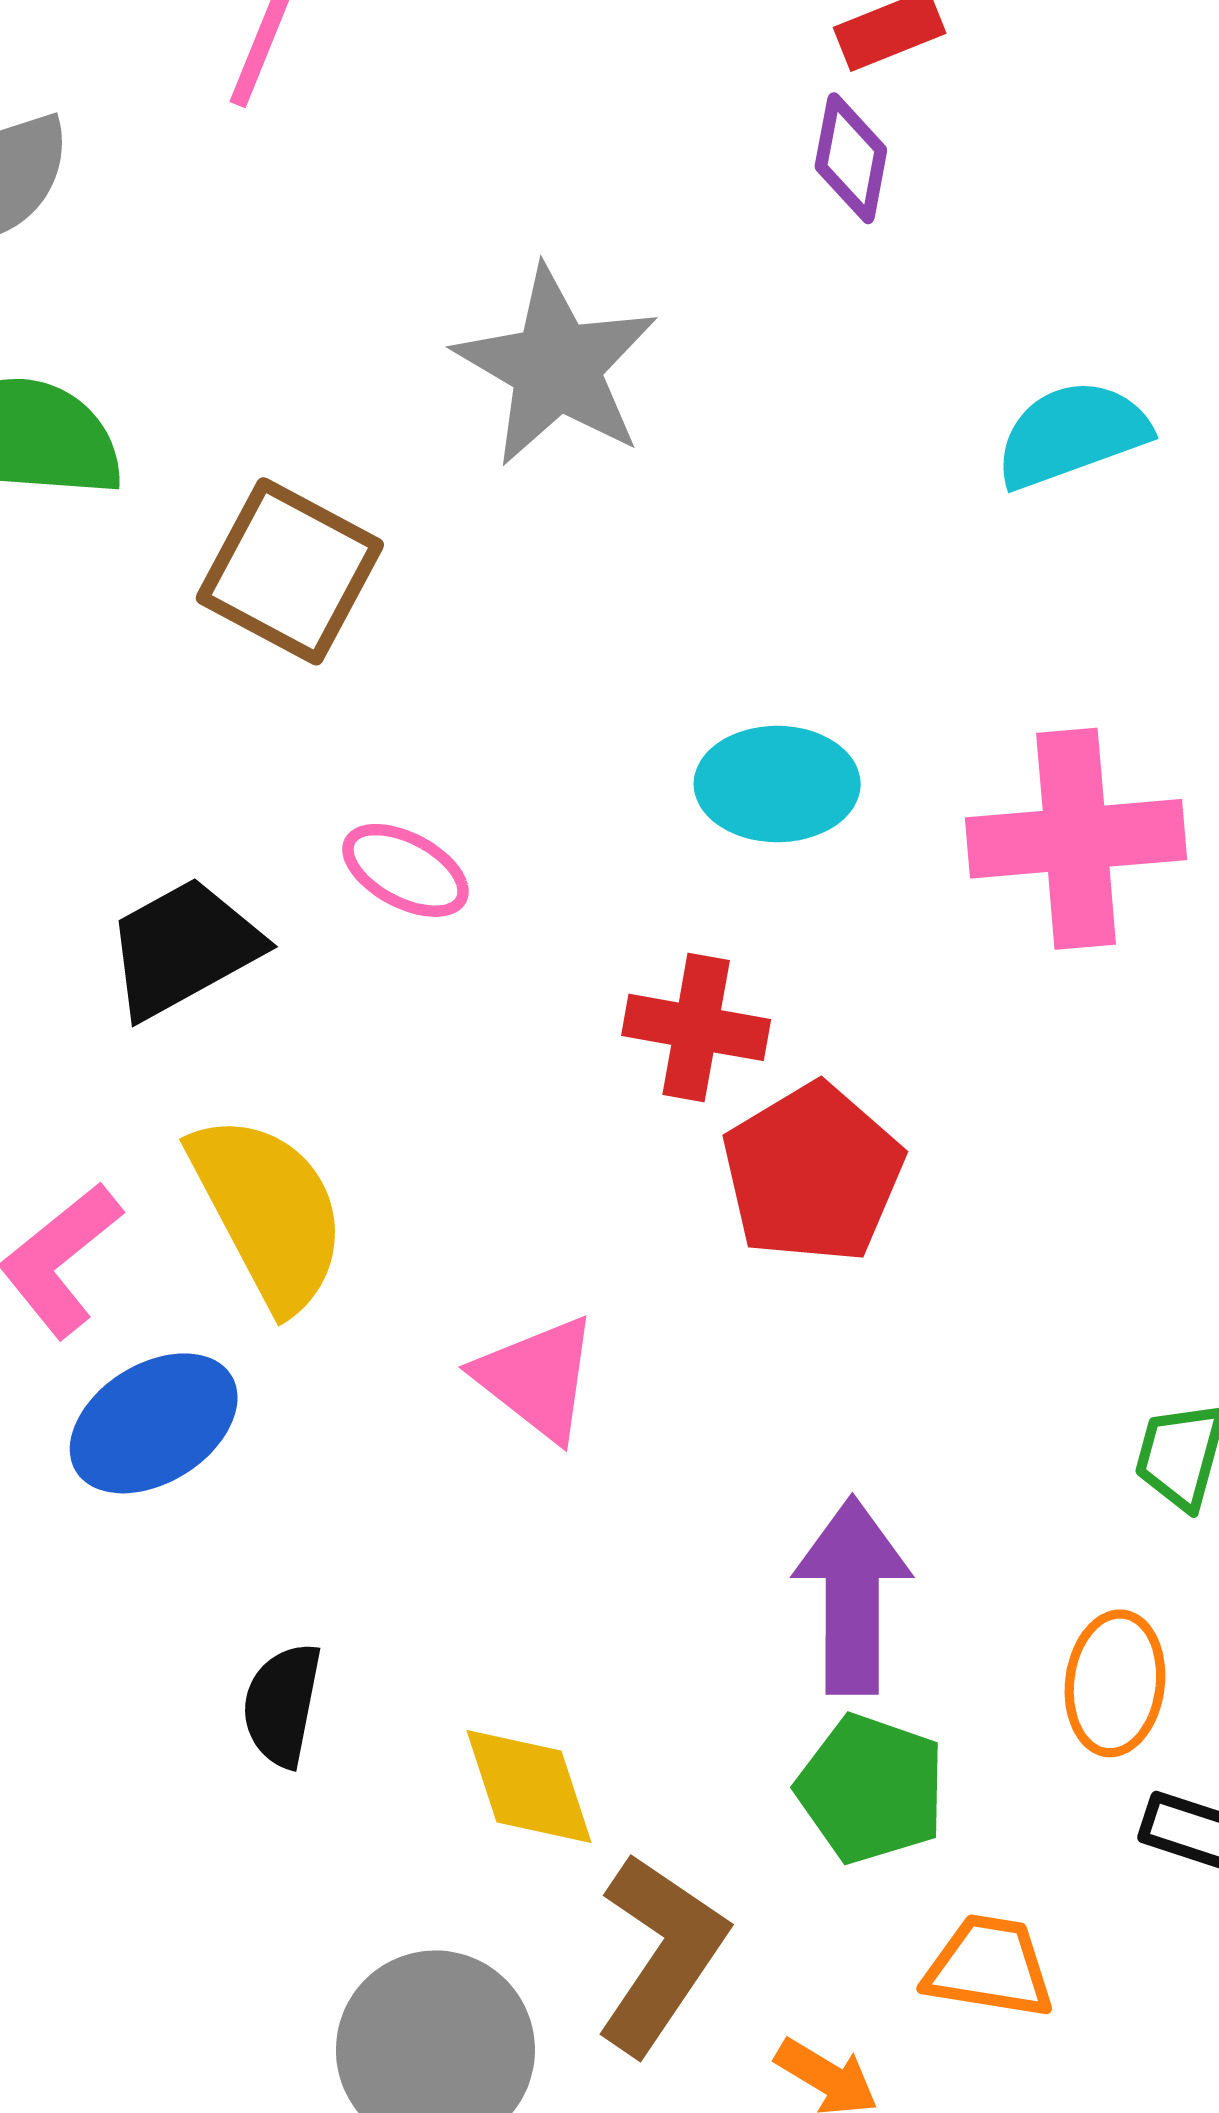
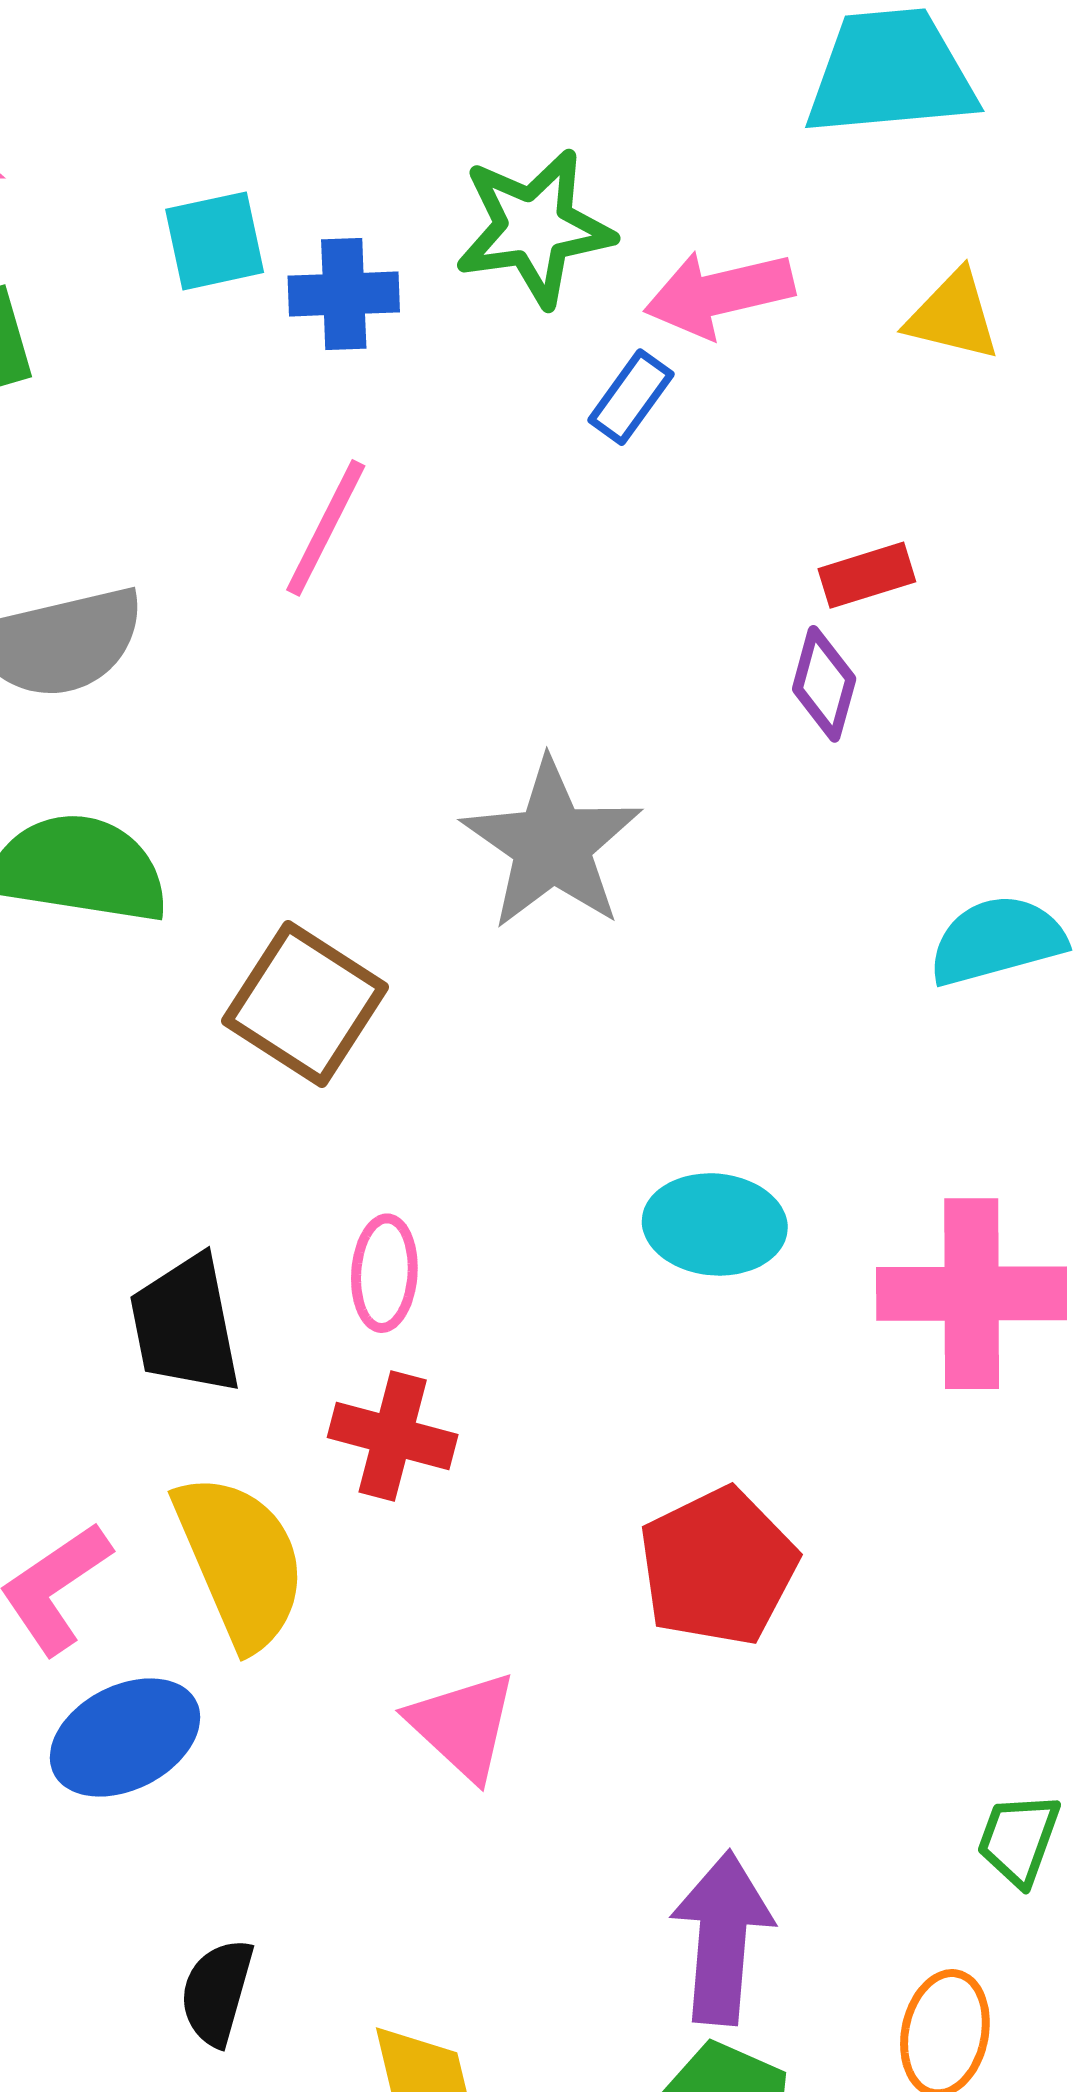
pink ellipse: (405, 870) -> (384, 1273), turned 61
black trapezoid: (184, 948) -> (185, 1325), turned -77
red cross: (696, 1027) -> (393, 1436), moved

